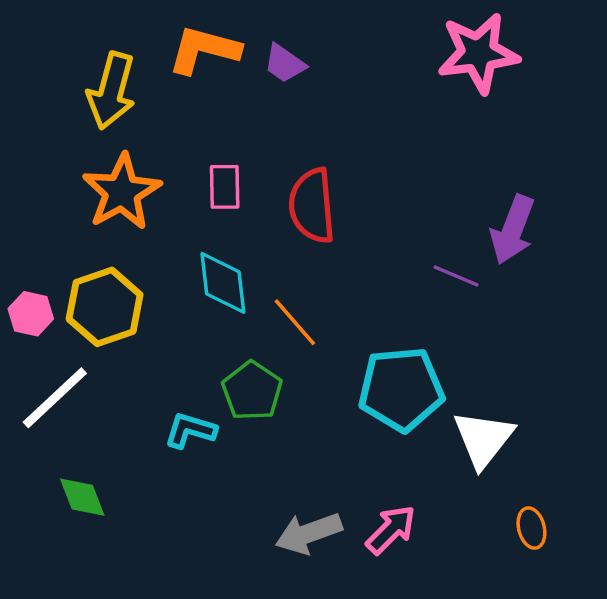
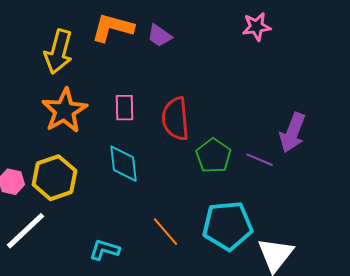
pink star: (478, 53) -> (257, 27), moved, size x0.6
orange line: (295, 322) -> (166, 232), moved
green pentagon: (252, 391) -> (214, 156), moved

